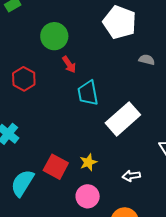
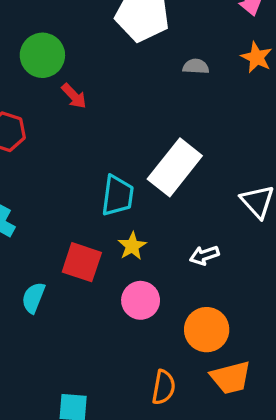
cyan trapezoid: (88, 93) -> (118, 196), moved, turned -152
cyan semicircle: (22, 183) -> (33, 298), size x0.7

